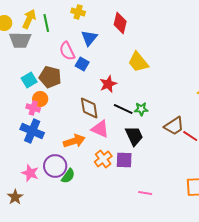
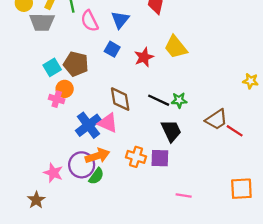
pink semicircle: (67, 51) -> (90, 21), moved
red star: (108, 84) -> (144, 57), moved
pink triangle: (100, 129) -> (108, 123), moved
blue cross: (32, 131) -> (88, 125), moved, turned 30
orange arrow: (74, 141) -> (97, 156), moved
orange cross: (103, 159) -> (136, 157), turned -36

